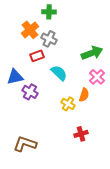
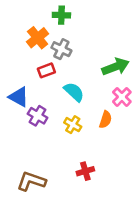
blue triangle: (15, 77) -> (19, 97), turned 42
yellow cross: (68, 104) -> (73, 125), moved
red cross: (81, 134) -> (85, 171), moved

